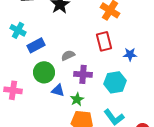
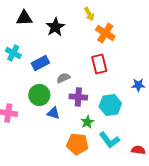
blue rectangle: (36, 45) -> (40, 63), moved
blue star: (130, 54) -> (138, 85), moved
green star: (77, 99) -> (87, 122), moved

